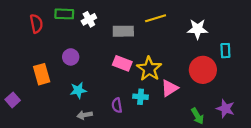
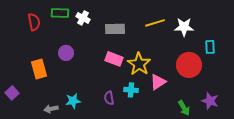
yellow line: (156, 18) -> (155, 23), moved
white cross: (89, 19) -> (83, 18), turned -32
cyan star: (78, 90) -> (73, 101), moved
gray arrow: (85, 115) -> (51, 109), moved

